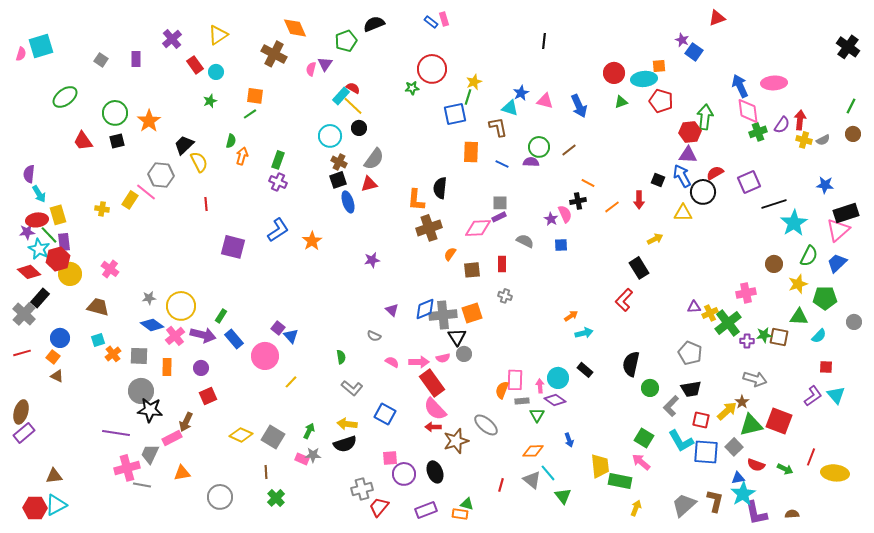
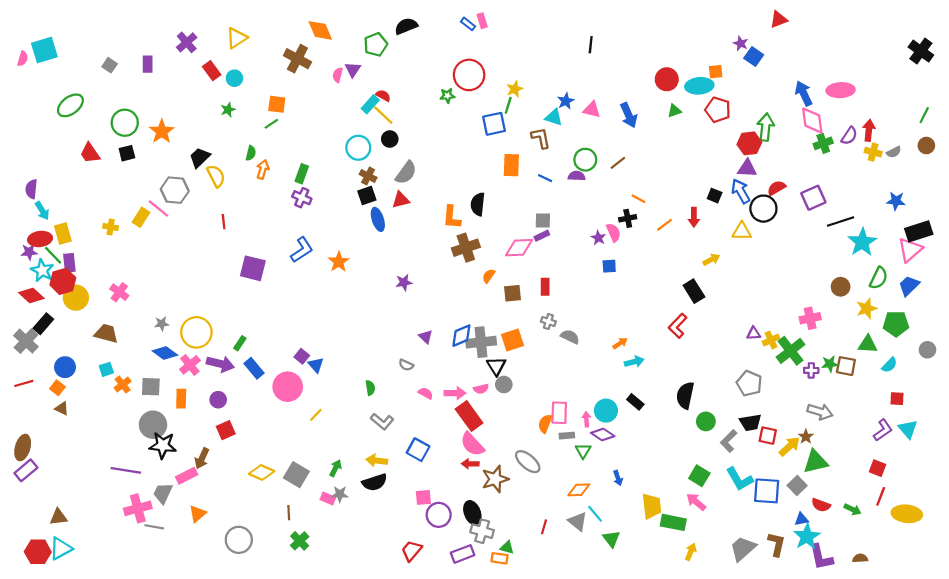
gray semicircle: (525, 241) -> (570, 337), moved
red square: (701, 420) -> (768, 436), moved
red square: (779, 421) -> (877, 468), moved, size x0.6
orange triangle: (182, 473) -> (198, 514), turned -30
gray cross: (362, 489) -> (482, 531), moved, turned 30

